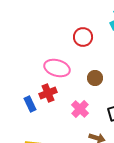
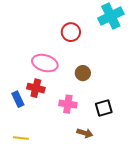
red cross: (48, 93) -> (36, 88), turned 36
pink cross: (80, 109) -> (68, 104), turned -36

